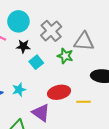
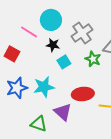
cyan star: (19, 90) -> (44, 87), size x1.5

